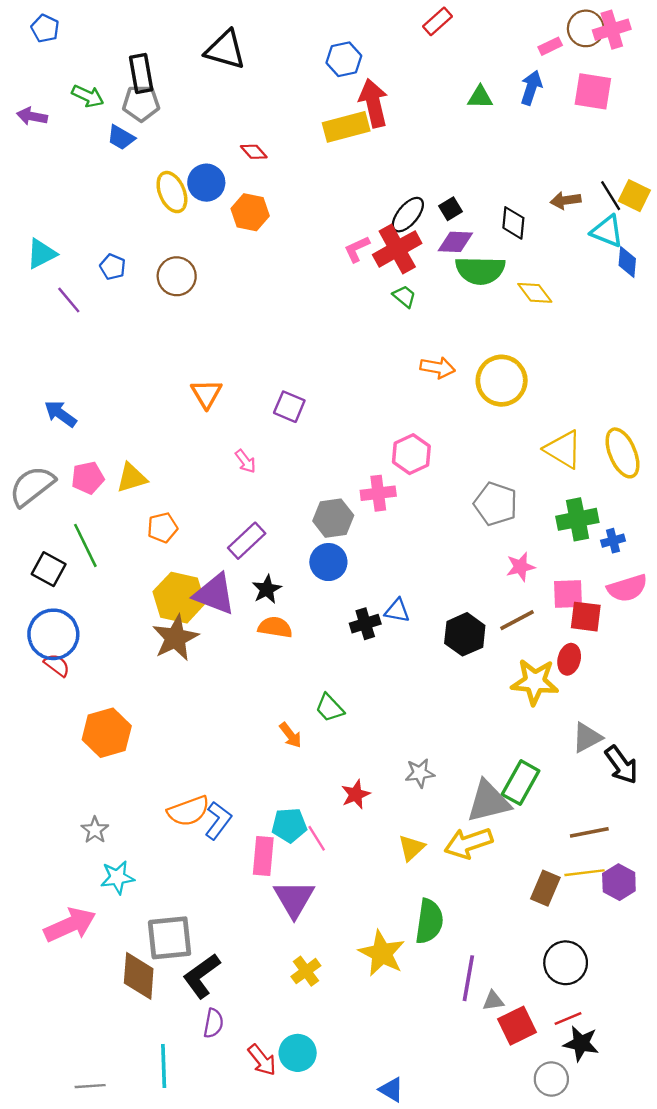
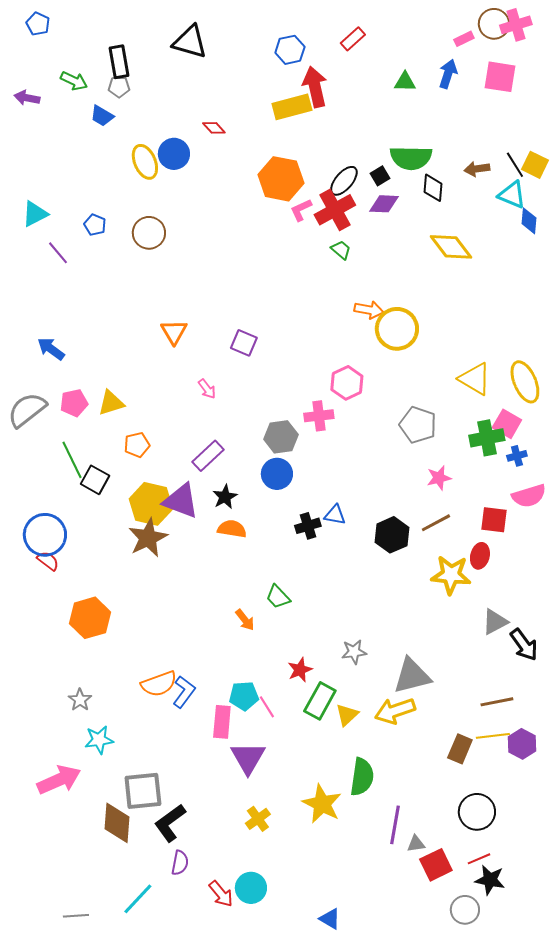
red rectangle: (438, 21) -> (353, 39), moved
gray pentagon: (141, 103) -> (119, 87), size x0.7
orange hexagon: (250, 212) -> (281, 179), moved, size x1.4
green semicircle: (480, 270) -> (411, 158), moved
yellow diamond: (535, 293) -> (451, 247), size x1.4
yellow circle: (502, 381) -> (397, 329), moved
black square: (49, 569) -> (95, 480), moved
pink square: (568, 594) -> (507, 424), moved, turned 32
green rectangle: (521, 783) -> (320, 701), moved
cyan line: (164, 1066) -> (138, 899), turned 45

